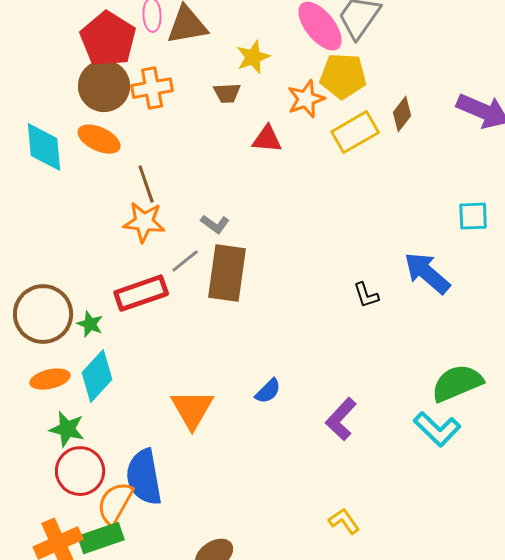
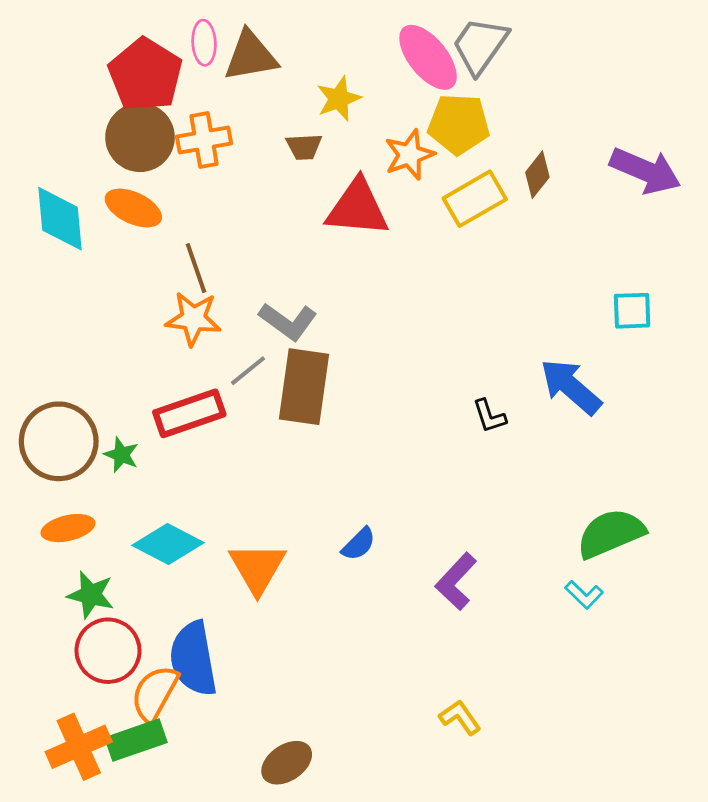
red triangle: (267, 139) -> (357, 208), size x1.6
gray L-shape: (215, 224) -> (288, 321), size x1.5
cyan diamond: (97, 376) -> (168, 544), moved, turned 75
cyan L-shape: (437, 429) -> (584, 595), size x0.6

